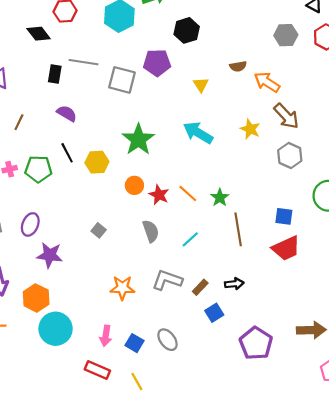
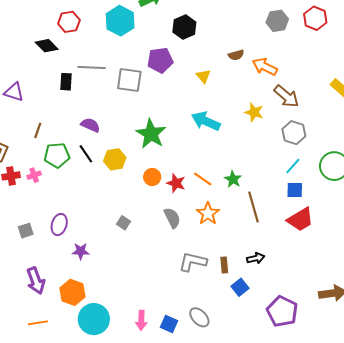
purple semicircle: (67, 113) -> (90, 125), moved
green pentagon: (38, 169) -> (57, 155), moved
cyan line: (190, 239) -> (293, 166), moved
purple star: (50, 255) -> (81, 251), size x0.7
brown rectangle: (200, 287) -> (224, 265), turned -42
orange star: (122, 288) -> (208, 214), moved, turned -30

